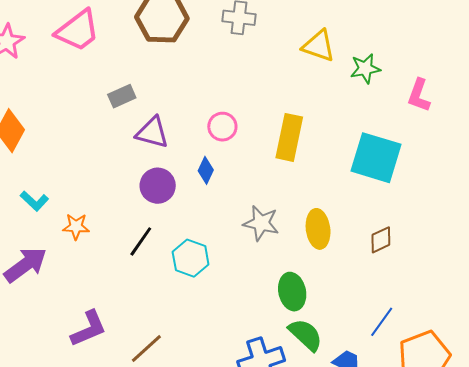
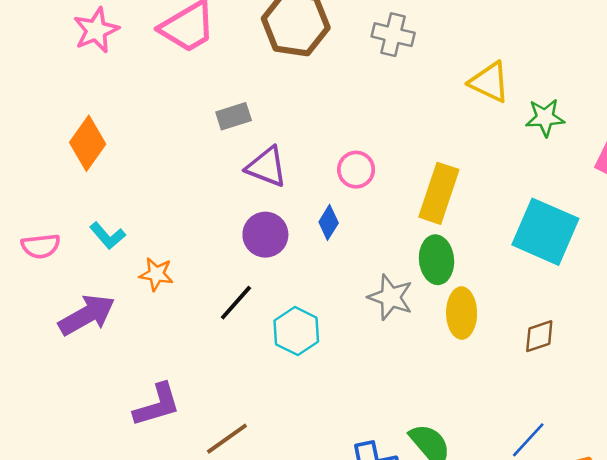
green ellipse: (292, 292) -> (437, 260), moved

